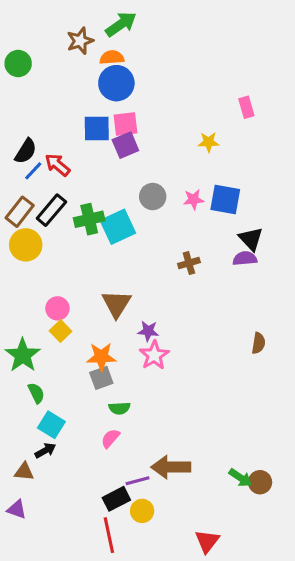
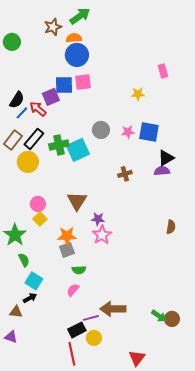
purple square: (125, 145) -> (51, 97), moved
black triangle: (251, 239) -> (166, 158), turned 42
yellow circle: (26, 245) -> (28, 162), moved

